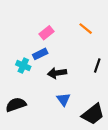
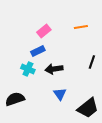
orange line: (86, 29) -> (81, 27), turned -48
cyan cross: (23, 66) -> (28, 69), moved

